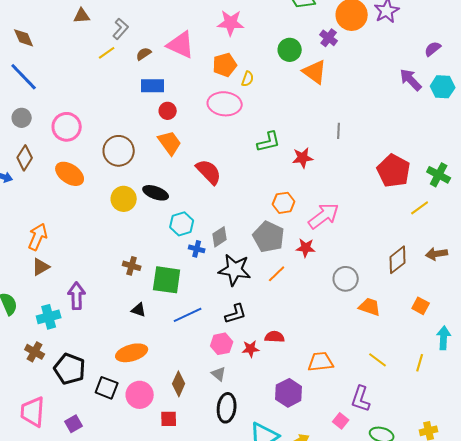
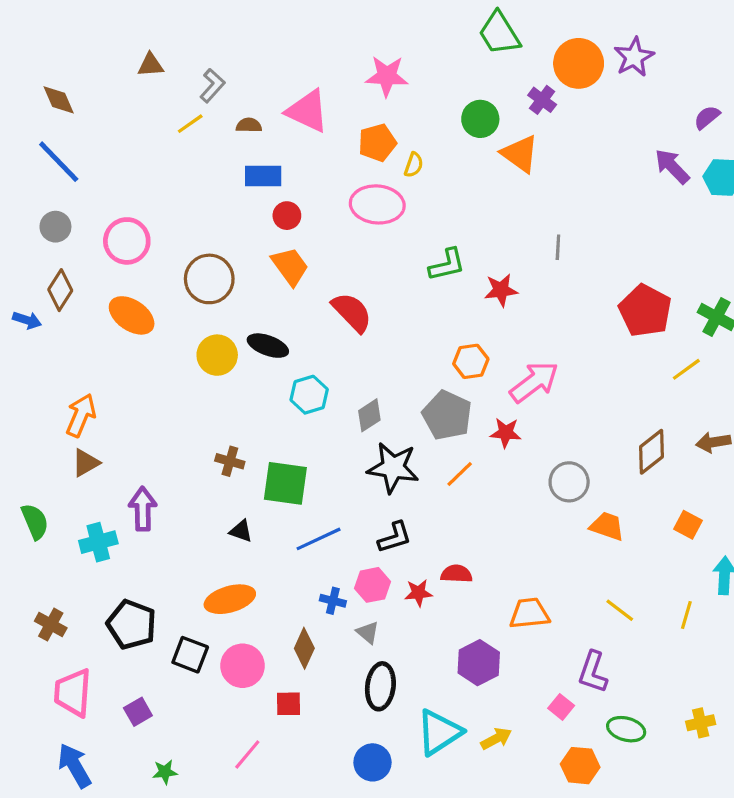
brown semicircle: (144, 54) -> (249, 125), turned 35
blue cross: (197, 249) -> (333, 601), moved
brown cross: (35, 352) -> (51, 625), moved

